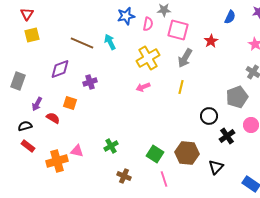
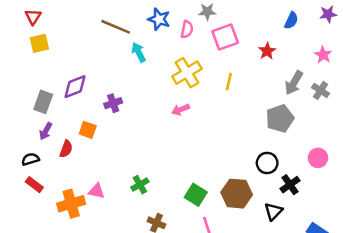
blue star: (126, 16) -> (159, 19), turned 30
pink square: (178, 30) -> (225, 37), turned -35
brown line: (82, 43) -> (116, 27), moved
gray arrow: (185, 58) -> (294, 83), moved
gray rectangle: (18, 81) -> (43, 102), moved
yellow line: (181, 87) -> (229, 82), moved
gray pentagon: (237, 97) -> (280, 118), moved
black circle: (209, 116) -> (267, 163), moved
red semicircle: (53, 118) -> (66, 149), turned 80
black cross: (227, 136) -> (290, 185), moved

